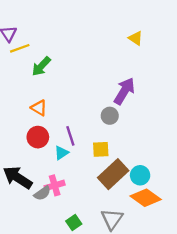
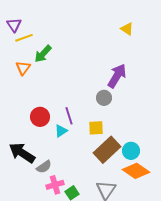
orange triangle: (39, 108) -> (23, 68), moved, turned 35
pink cross: (55, 185) -> (55, 185), moved

